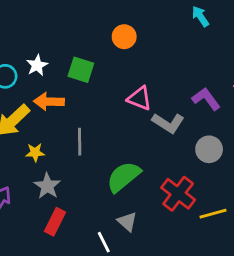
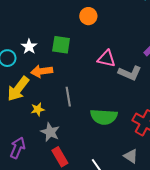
green semicircle: (123, 177) -> (104, 117), turned -128
red rectangle: (55, 222) -> (60, 157), turned -48
gray triangle: (127, 222) -> (131, 156), moved

